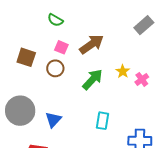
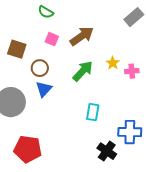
brown circle: (55, 68) -> (40, 68), moved
pink cross: (142, 79) -> (132, 71), turned 32
blue triangle: (53, 120) -> (44, 89), moved

